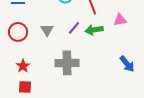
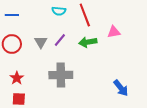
purple line: (74, 28) -> (60, 40), moved
blue arrow: (127, 64) -> (121, 88), moved

